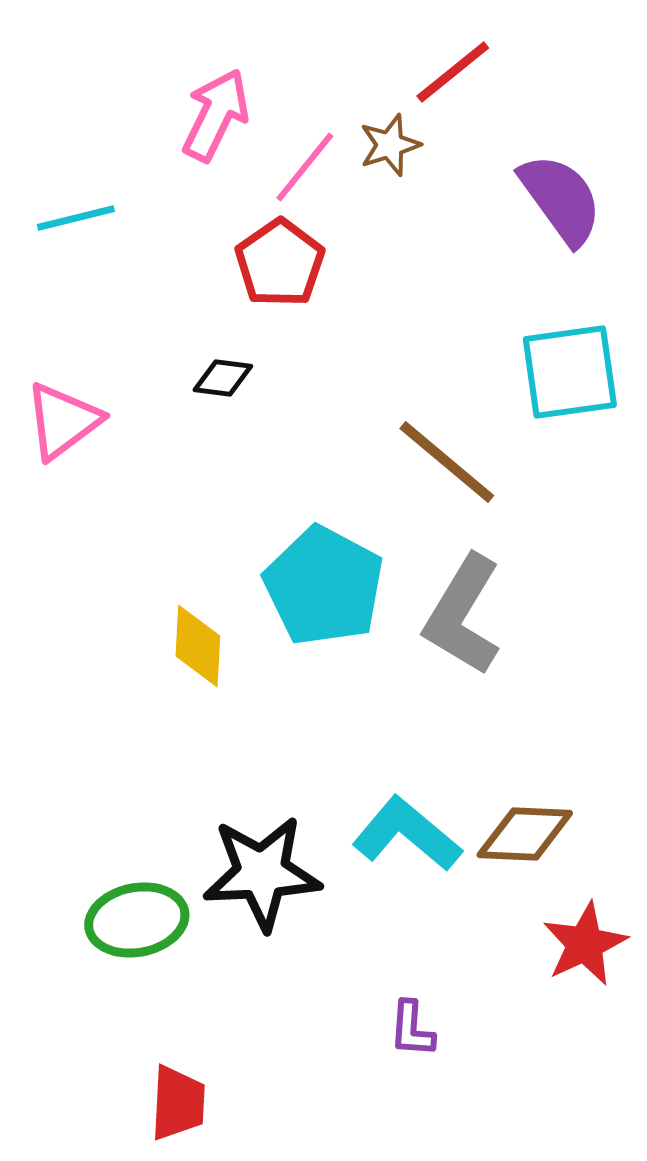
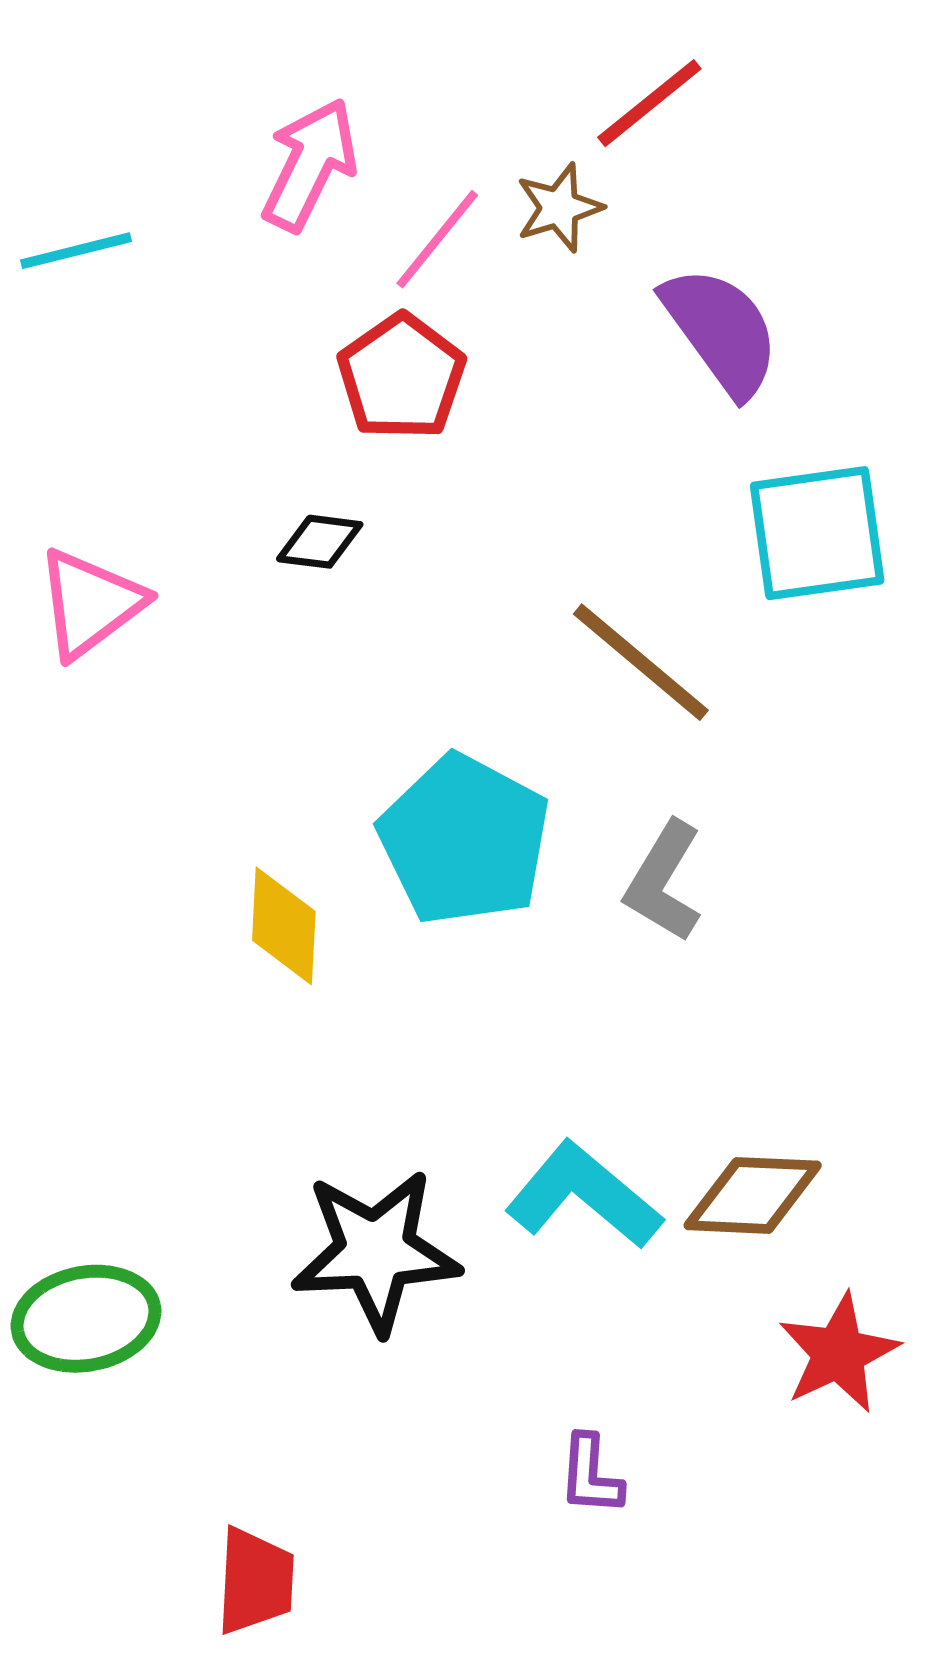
purple semicircle: (561, 199) -> (721, 331), moved
cyan line: (76, 218) -> (76, 251), moved
gray L-shape: (463, 615) -> (664, 881), size x0.7
green ellipse: (137, 920) -> (86, 1319), moved

